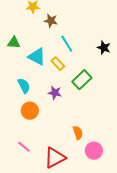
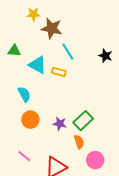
brown star: (51, 21) -> (52, 28), size x1.5
yellow rectangle: (58, 64) -> (59, 72), turned -32
green rectangle: (82, 80) -> (83, 121), moved
purple star: (55, 93) -> (60, 124), moved

